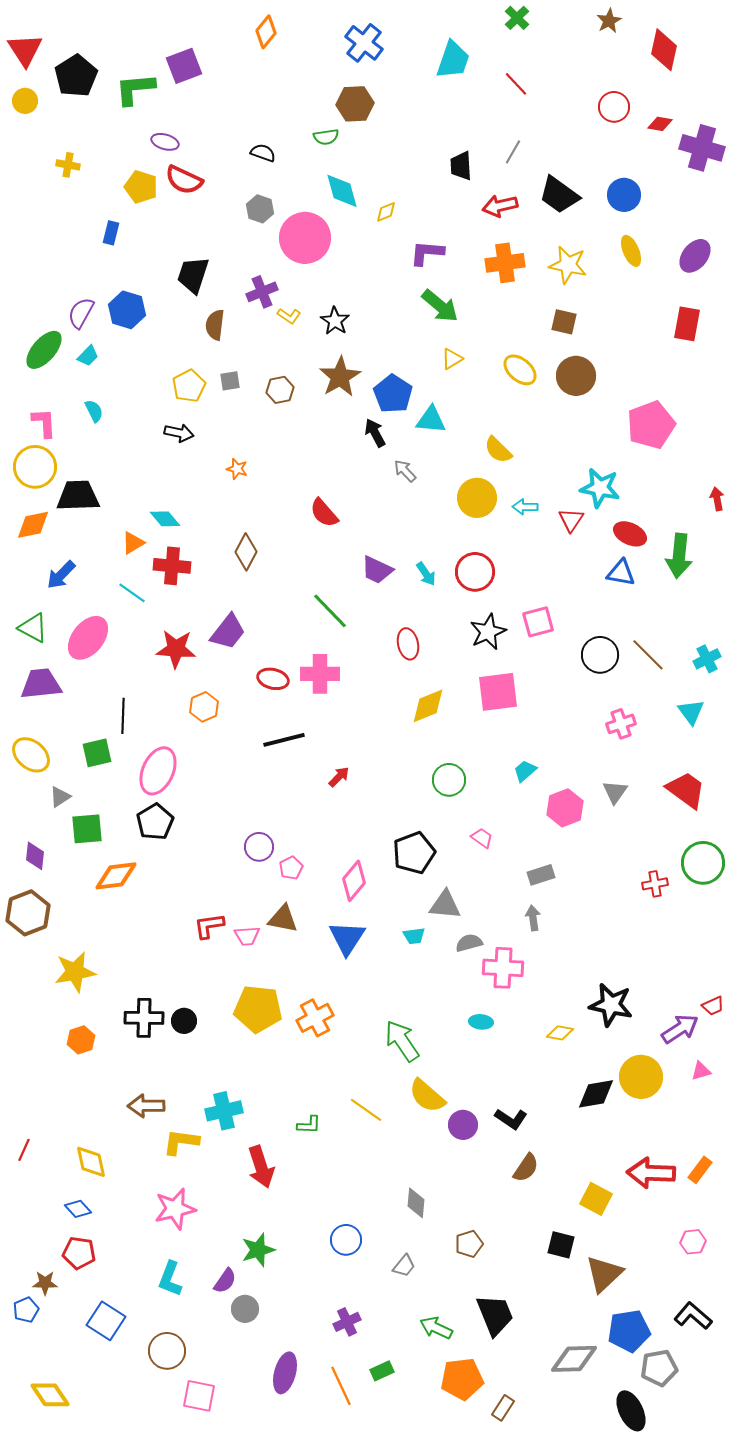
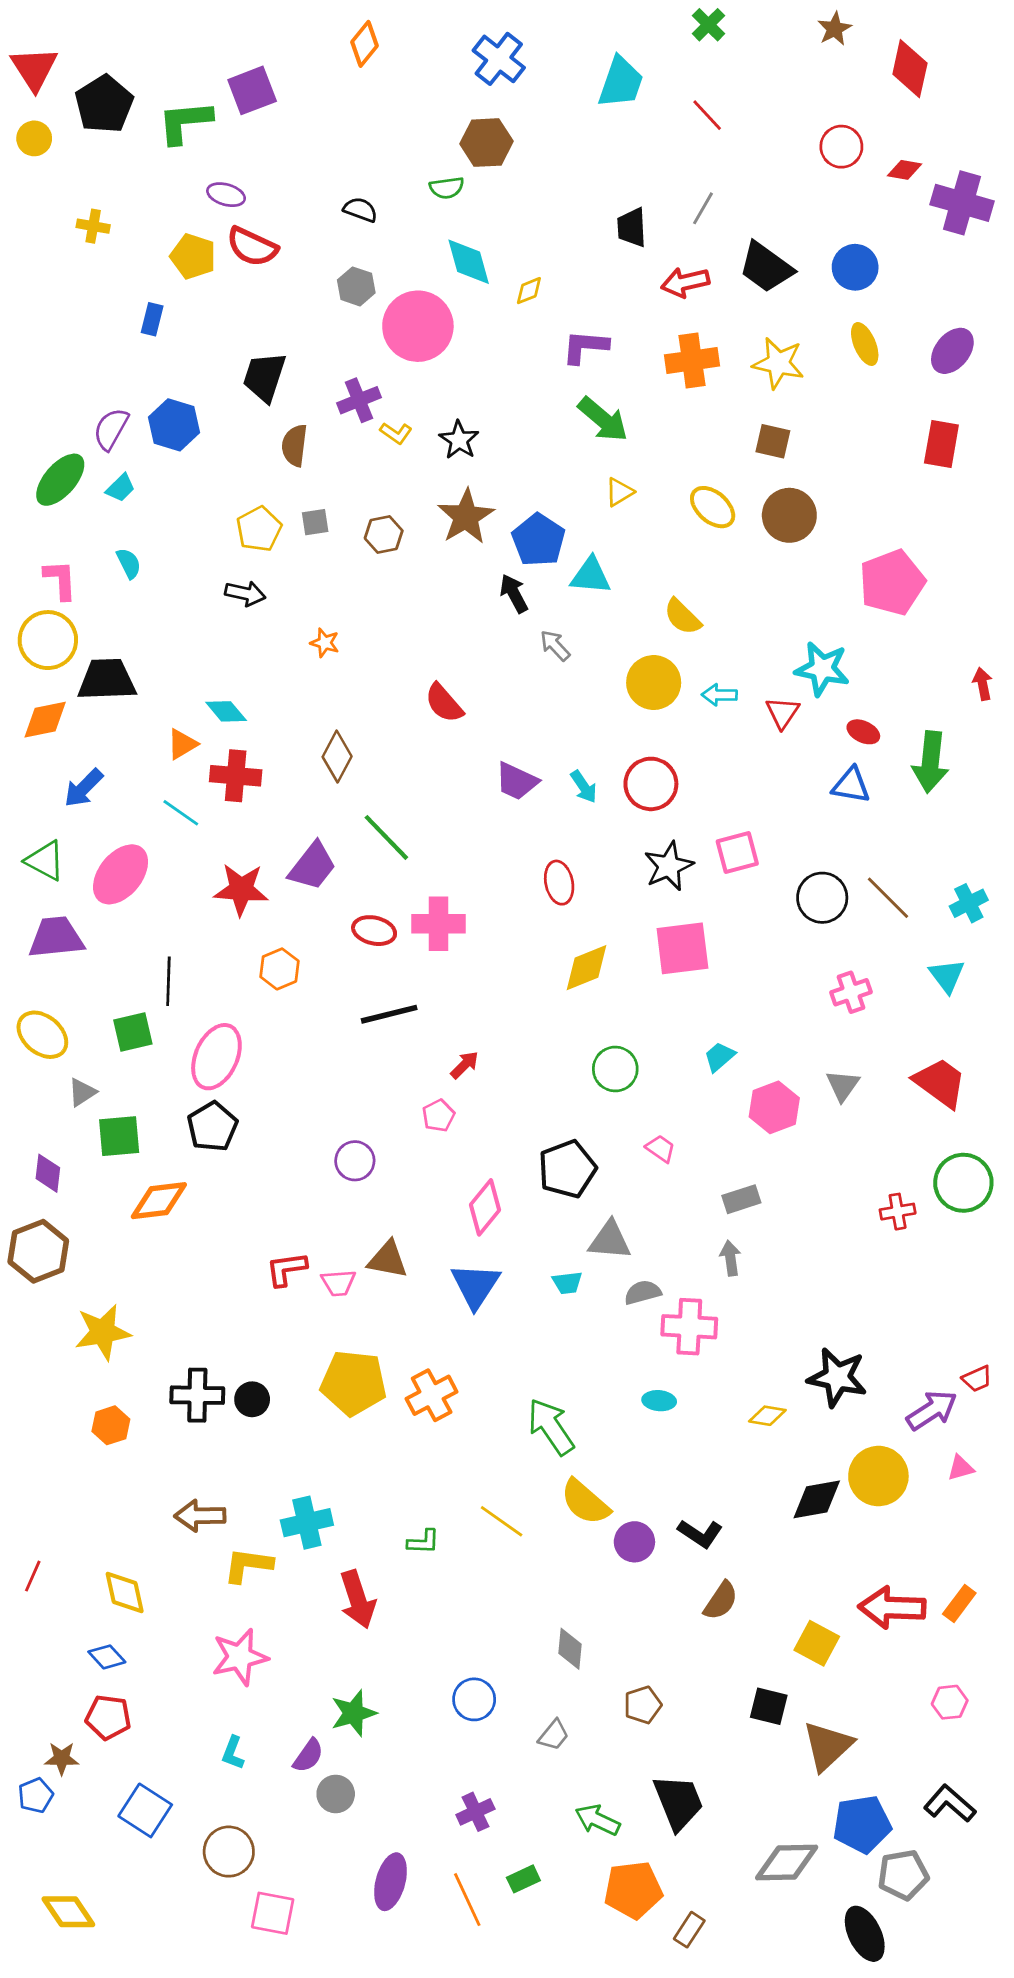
red ellipse: (630, 534) -> (863, 732), size x0.7
green line: (330, 611) -> (386, 837), moved
pink pentagon: (291, 868) -> (438, 1116), moved
cyan L-shape: (170, 1279) -> (233, 1753), size x0.7

